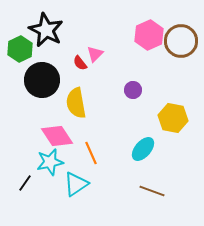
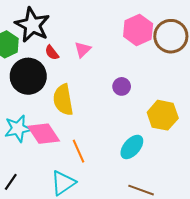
red semicircle: (80, 63) -> (52, 53), moved
cyan star: (50, 162) -> (18, 129), moved

